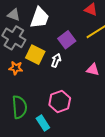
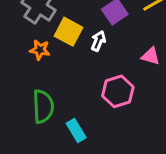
pink hexagon: (60, 101) -> (118, 91), moved

